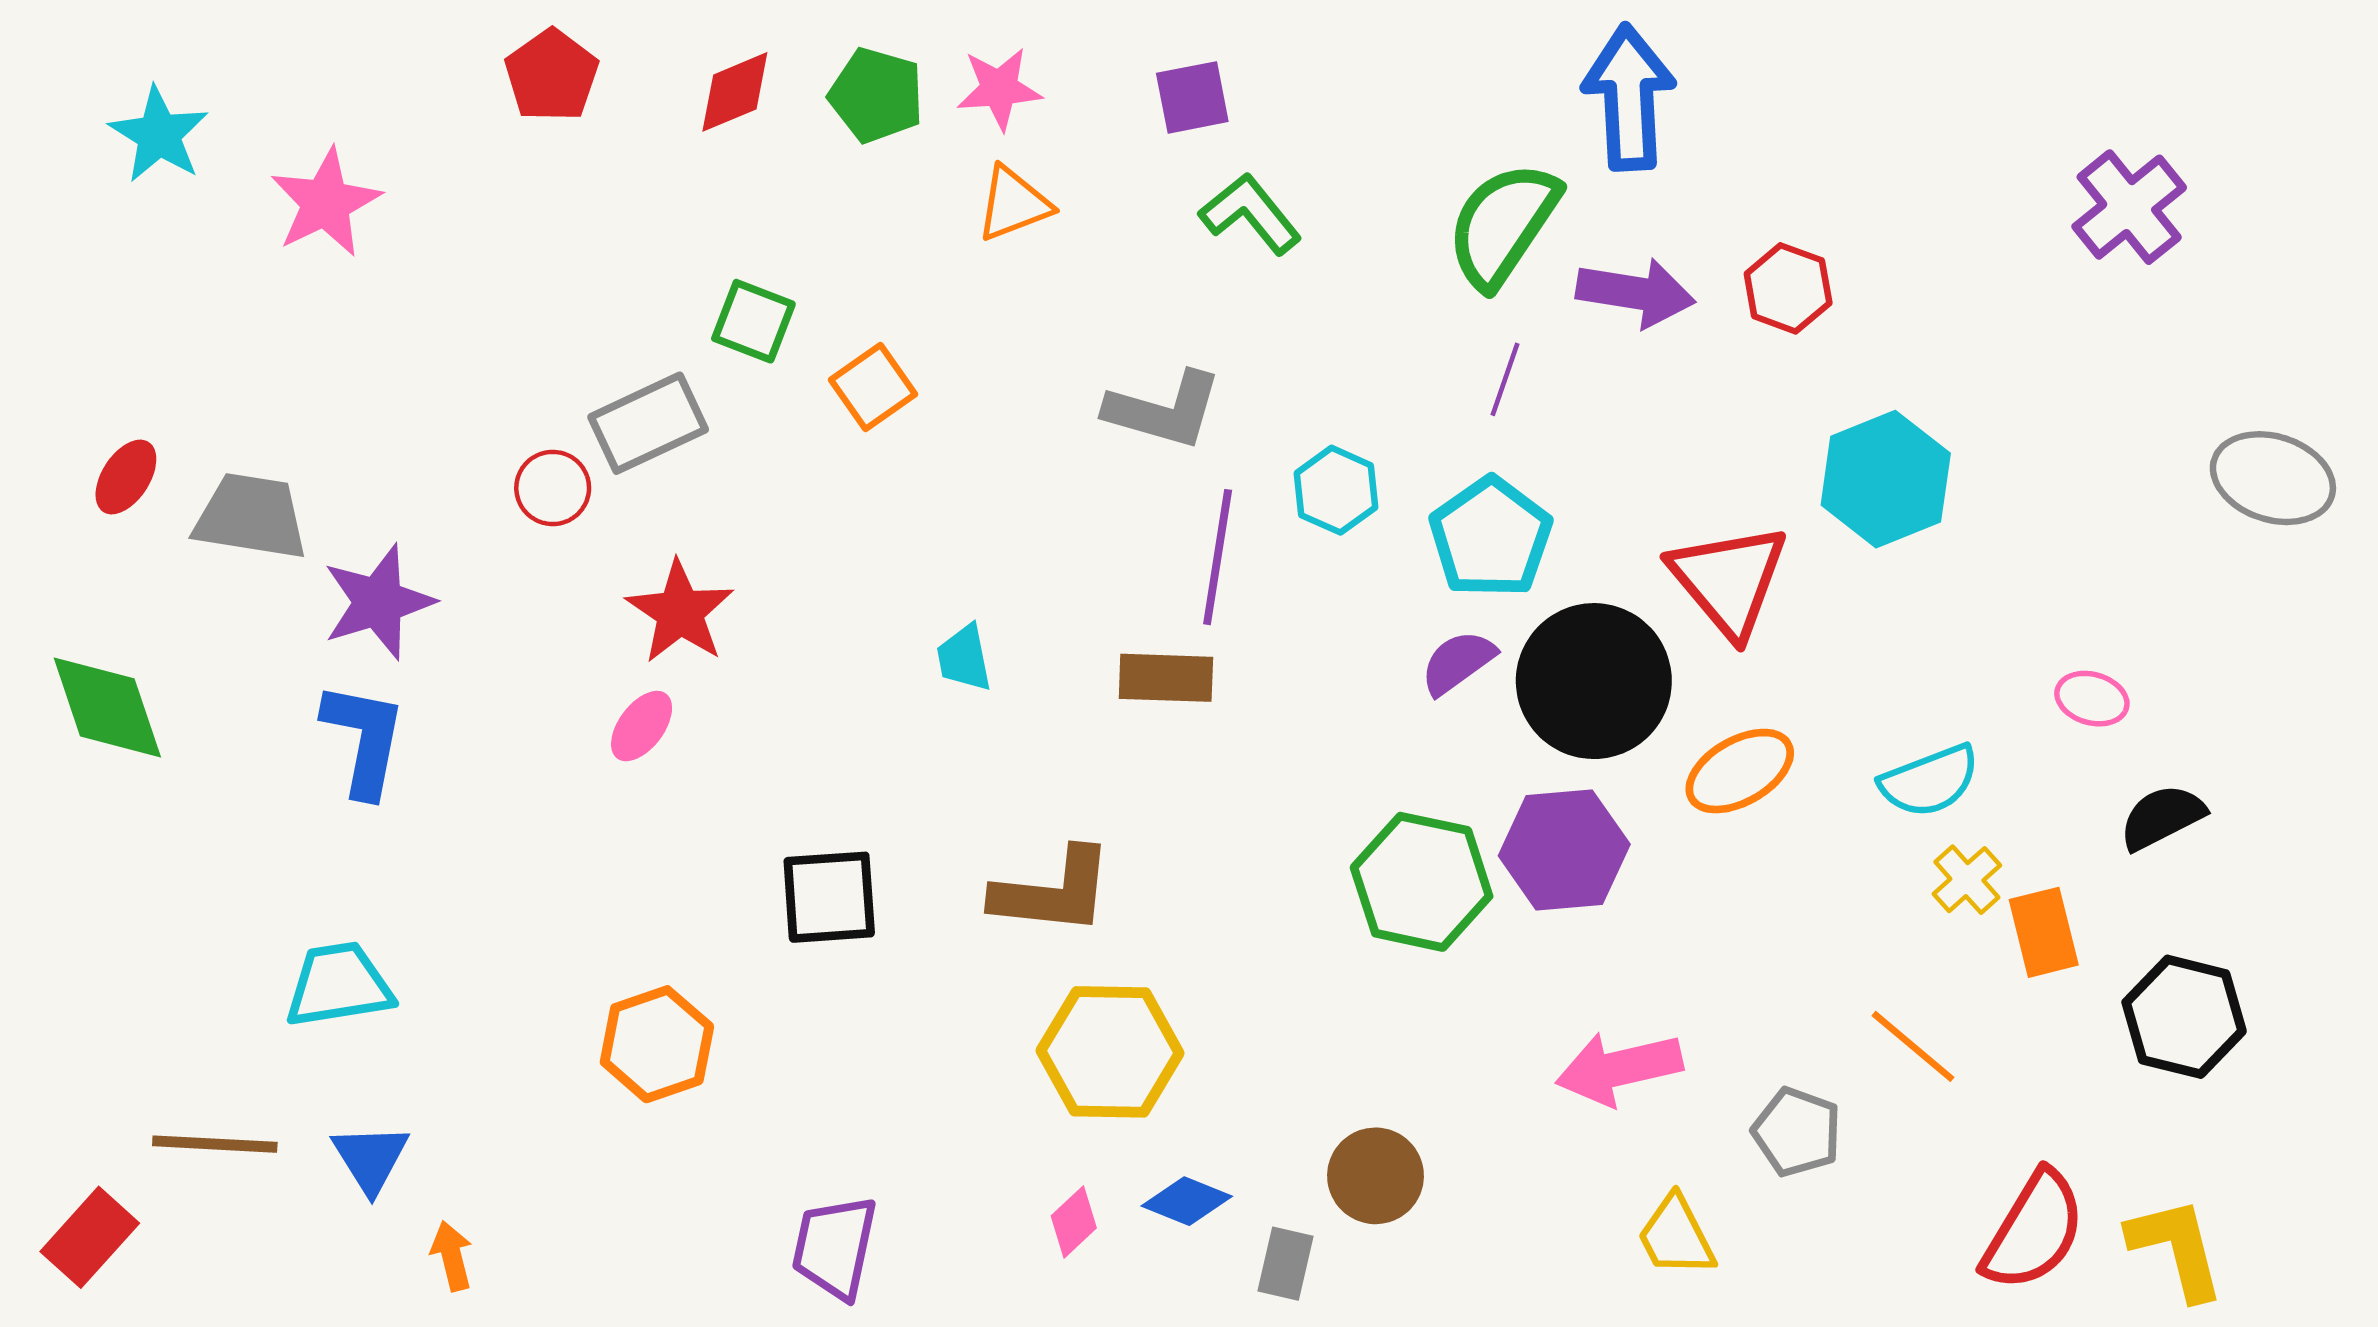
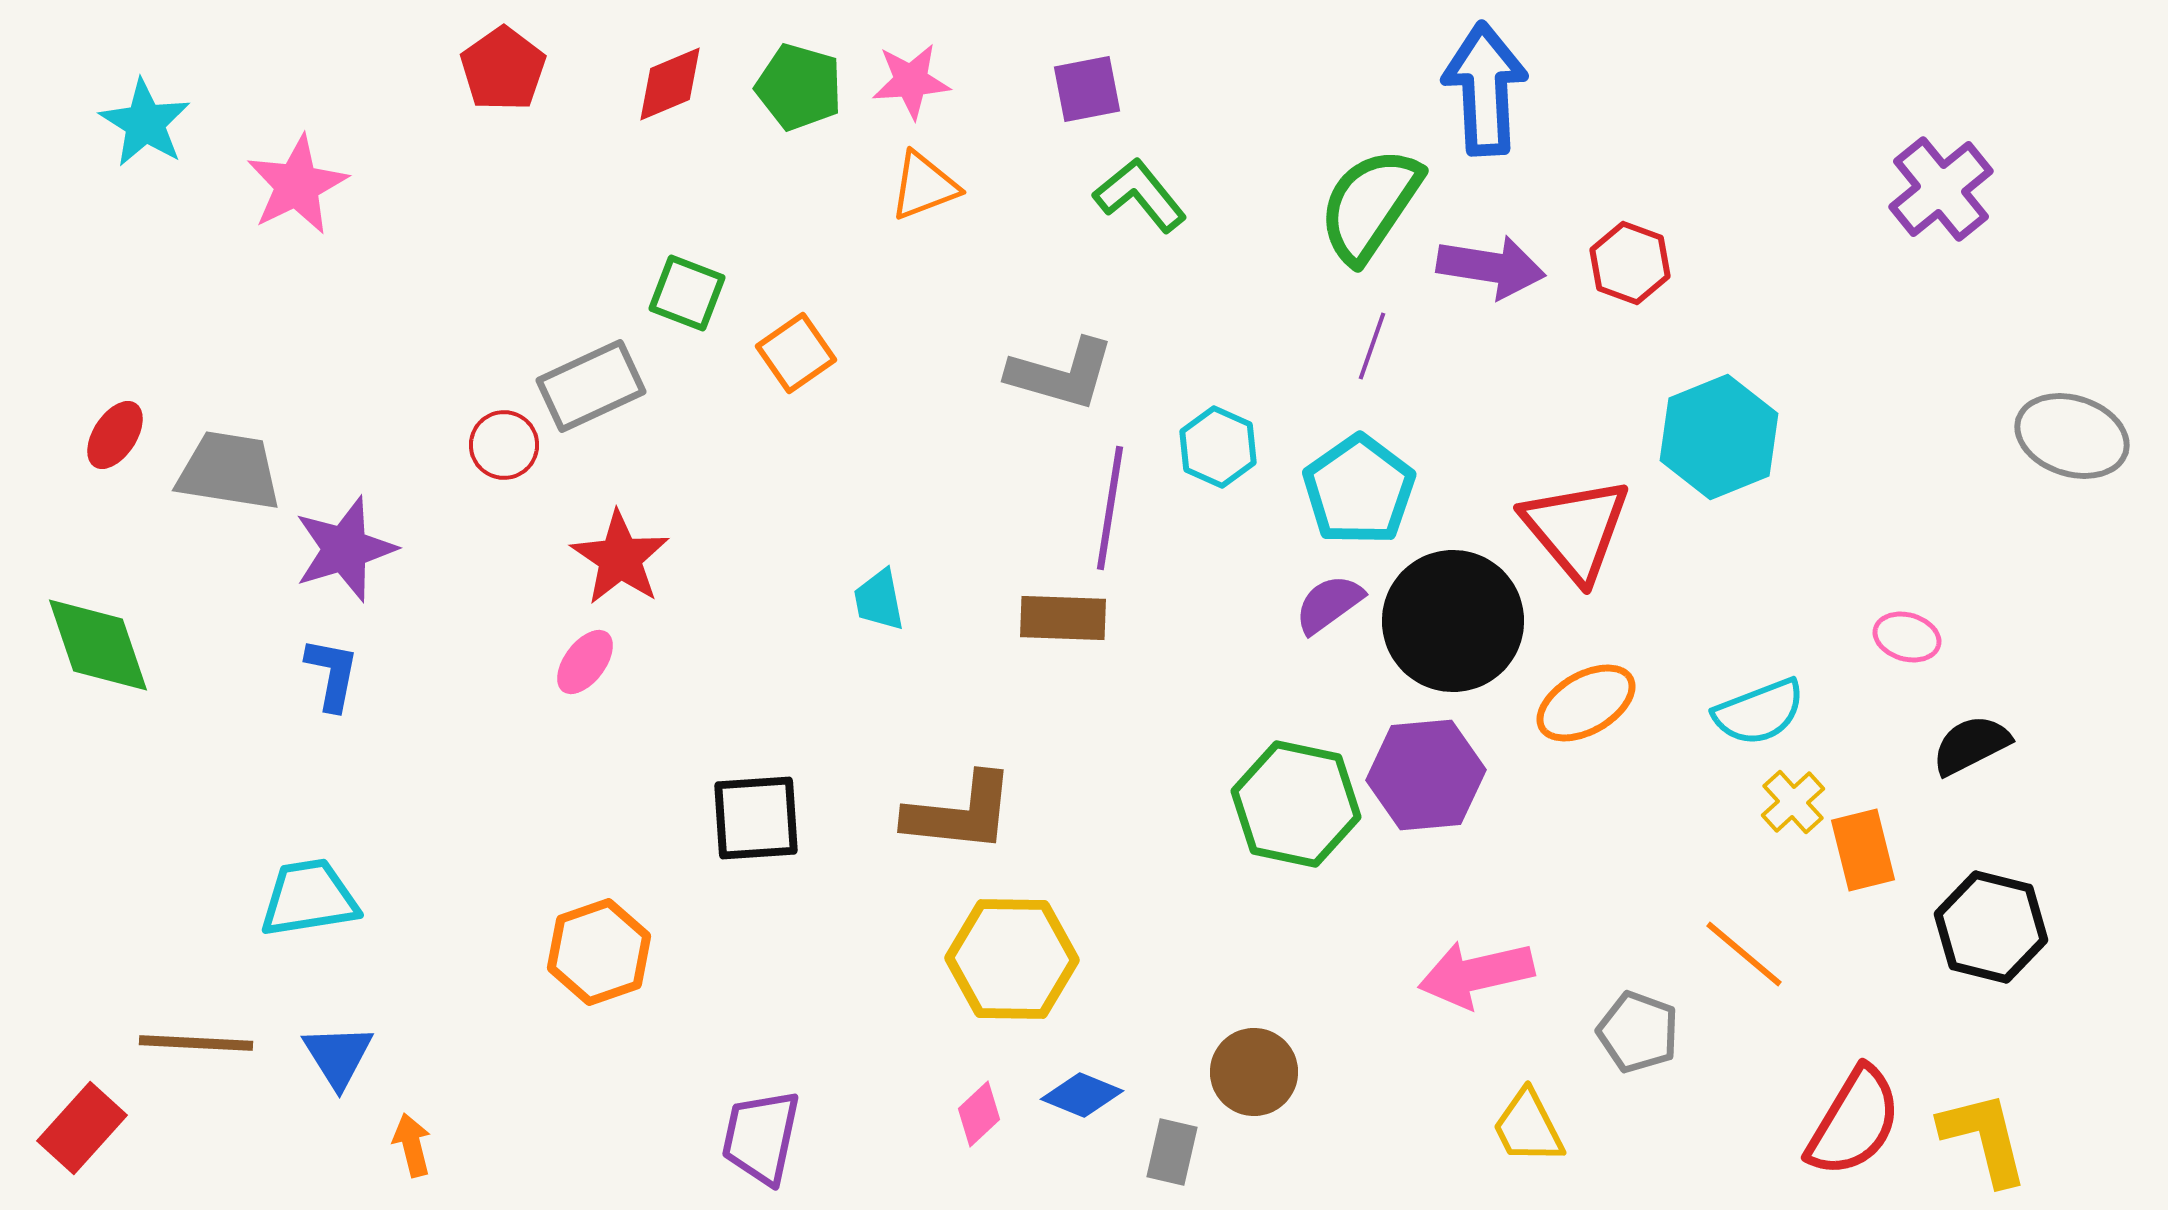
blue L-shape: (364, 739) -> (332, 674), size x0.7

